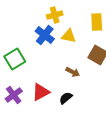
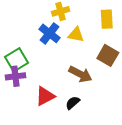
brown arrow: (73, 72) -> (80, 74), size x1.5
purple cross: (14, 95) -> (15, 76), moved, turned 30

